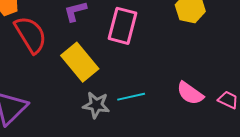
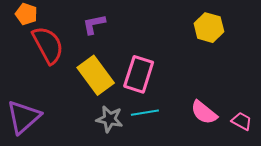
pink rectangle: (122, 26) -> (139, 74), moved

